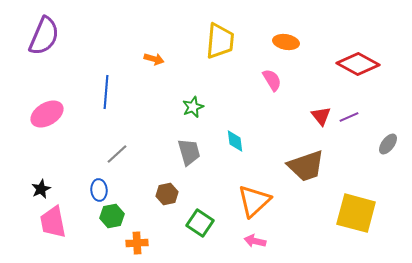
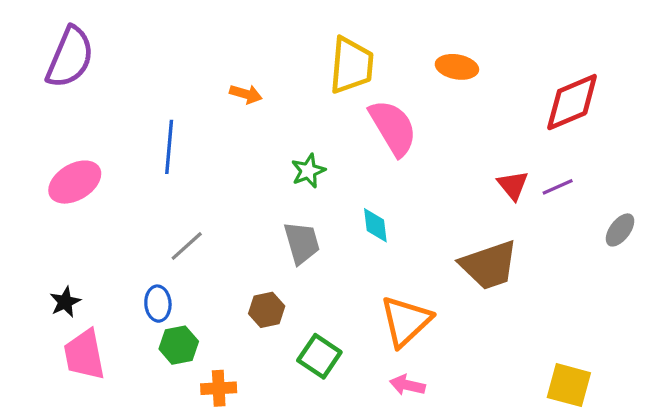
red diamond: (358, 64) -> (572, 102), turned -51
pink semicircle: (272, 80) -> (393, 128), moved, size x1.6
yellow square: (356, 213) -> (569, 385), moved, size x0.7

